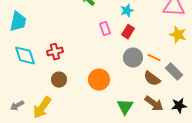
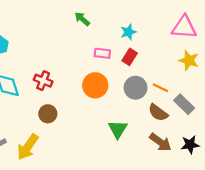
pink rectangle: (105, 29) -> (102, 53), turned -64
red cross: (55, 52) -> (43, 81), turned 35
orange circle: (99, 80) -> (95, 85), moved
green triangle: (125, 107) -> (118, 129), moved

